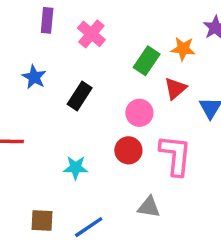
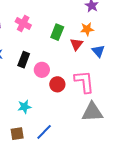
orange star: (183, 49) -> (87, 29), moved
pink circle: (139, 113) -> (42, 70), moved
cyan star: (76, 168) -> (24, 107), moved
gray triangle: (149, 207) -> (92, 112), moved, size x1.6

